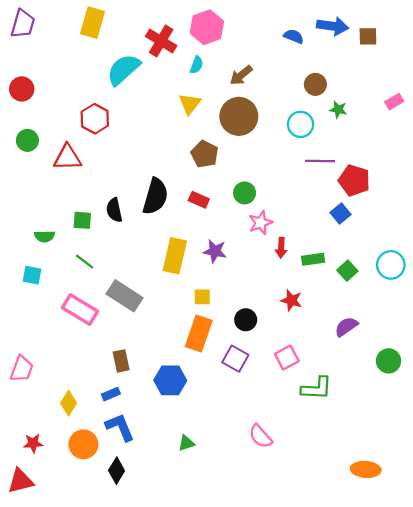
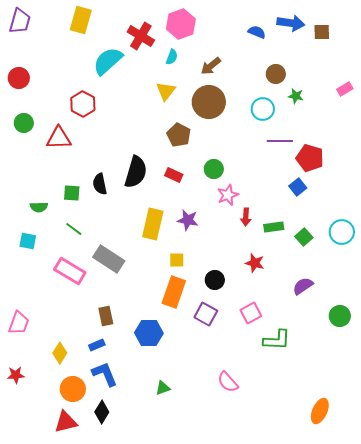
red star: (33, 443) -> (16, 375), moved
orange ellipse: (366, 469) -> (320, 411), turned -70
red triangle: (21, 481) -> (66, 422), moved

